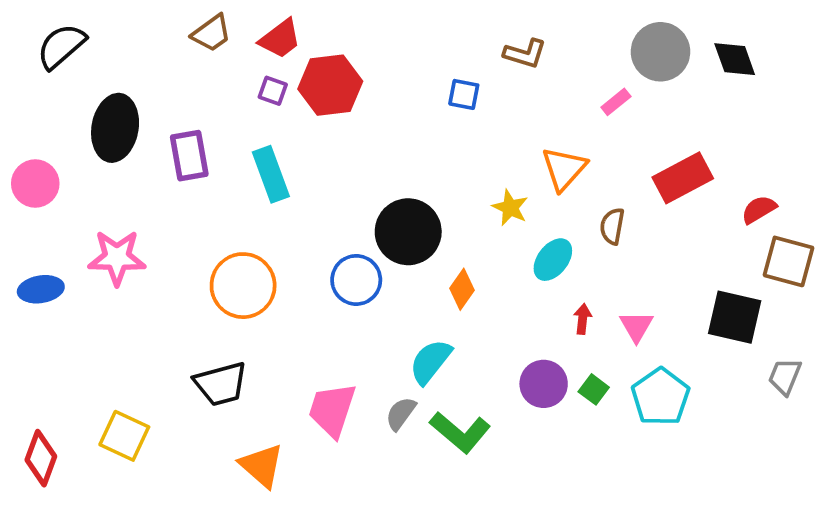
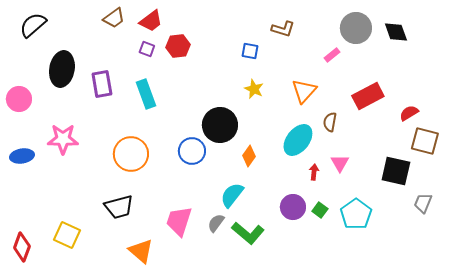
red hexagon: (330, 85) -> (178, 46), size x0.7
yellow star: (510, 208) -> (254, 89), moved
cyan ellipse: (553, 260) -> (298, 140), size x1.4
pink triangle: (636, 326) -> (340, 163), moved

